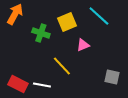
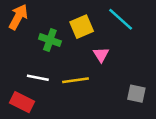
pink triangle: (83, 45) -> (101, 55), turned -40
yellow line: (62, 66) -> (76, 80), turned -55
white line: (42, 85) -> (38, 78), moved

